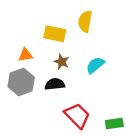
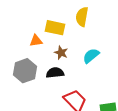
orange triangle: (26, 55) -> (36, 41), moved

